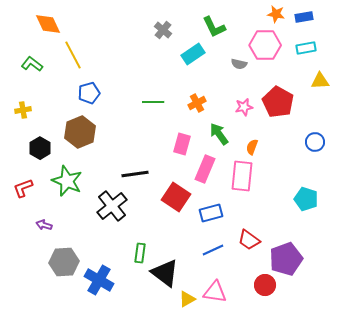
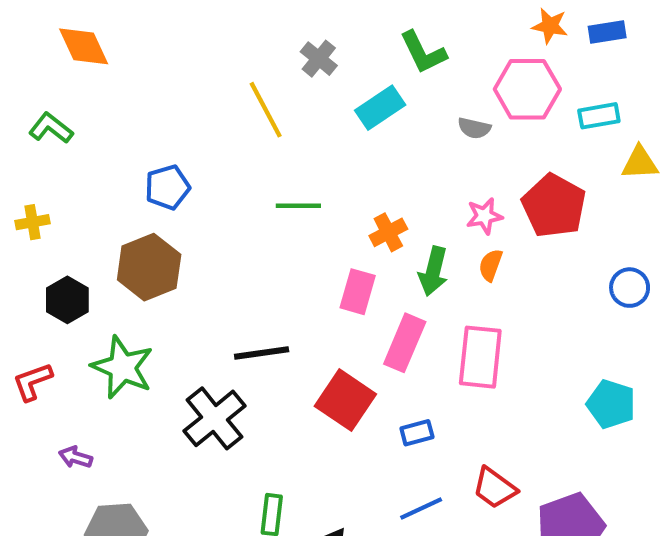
cyan rectangle: (306, 48) -> (599, 116), moved
yellow line: (73, 55) -> (266, 110), moved
orange cross: (197, 103) -> (388, 232), moved
green arrow: (219, 134) -> (433, 271), turned -130
orange semicircle: (252, 147) -> (491, 265), moved
blue rectangle: (211, 213) -> (417, 433), size x0.7

